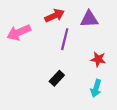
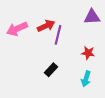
red arrow: (55, 16) -> (46, 26), moved
purple triangle: (89, 19) -> (92, 17), moved

